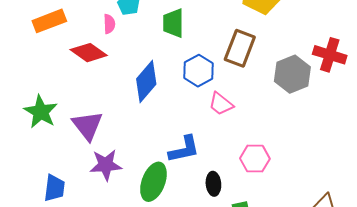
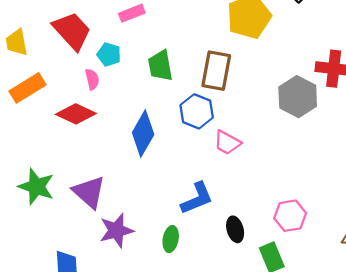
brown rectangle: (240, 48) -> (216, 71), moved
pink hexagon: (255, 159) -> (290, 216), moved
green ellipse: (153, 182) -> (171, 239), size x0.6

